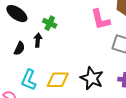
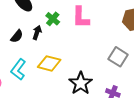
pink L-shape: (101, 19) -> (81, 18), moved
yellow diamond: (58, 80) -> (49, 63), moved

